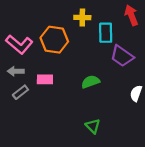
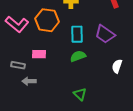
cyan rectangle: (106, 33) -> (77, 34), moved
gray arrow: (16, 71) -> (29, 81), moved
gray rectangle: (20, 92) -> (18, 65), turned 48

